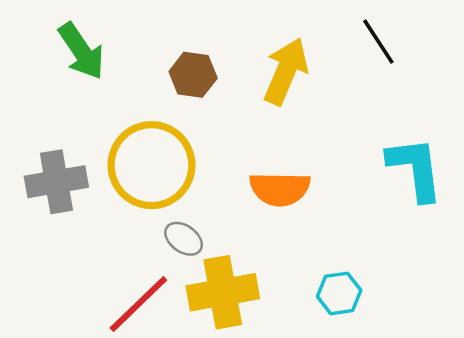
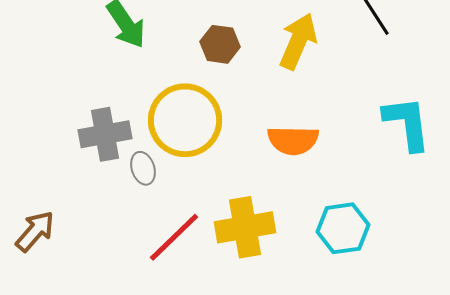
gray ellipse: (184, 239) -> (143, 168), moved, turned 36
cyan hexagon: (339, 293) -> (343, 228), size x1.4

